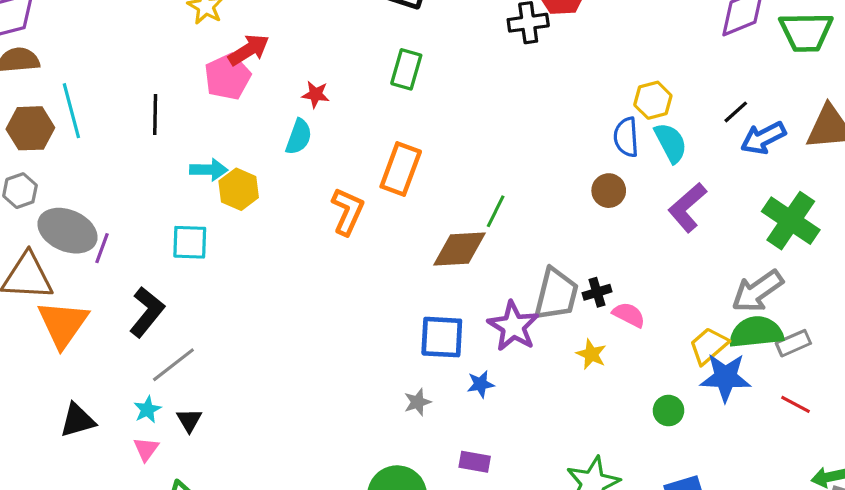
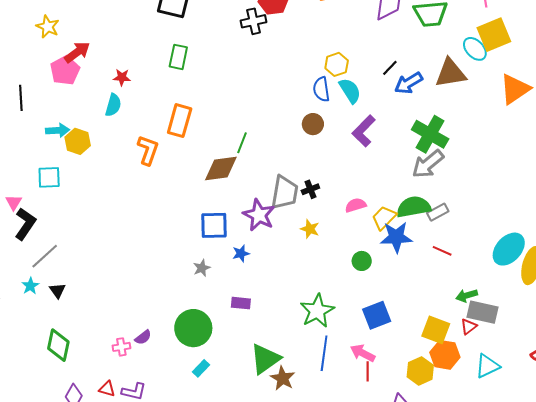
gray arrow: (757, 291) -> (428, 164), moved
pink semicircle: (629, 315) -> (356, 205), moved, turned -40
pink triangle: (146, 449) -> (14, 202), moved

